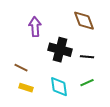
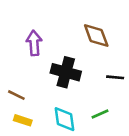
black line: (87, 57) -> (115, 77), moved

